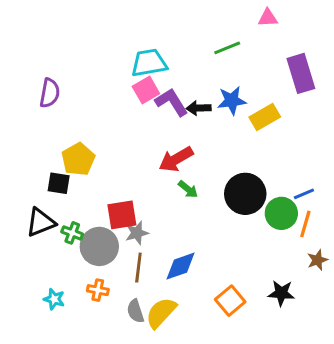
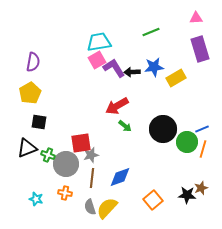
pink triangle: (268, 18) -> (196, 18), moved
yellow pentagon: (78, 159) -> (30, 93), moved
brown star: (317, 260) -> (201, 188), moved

